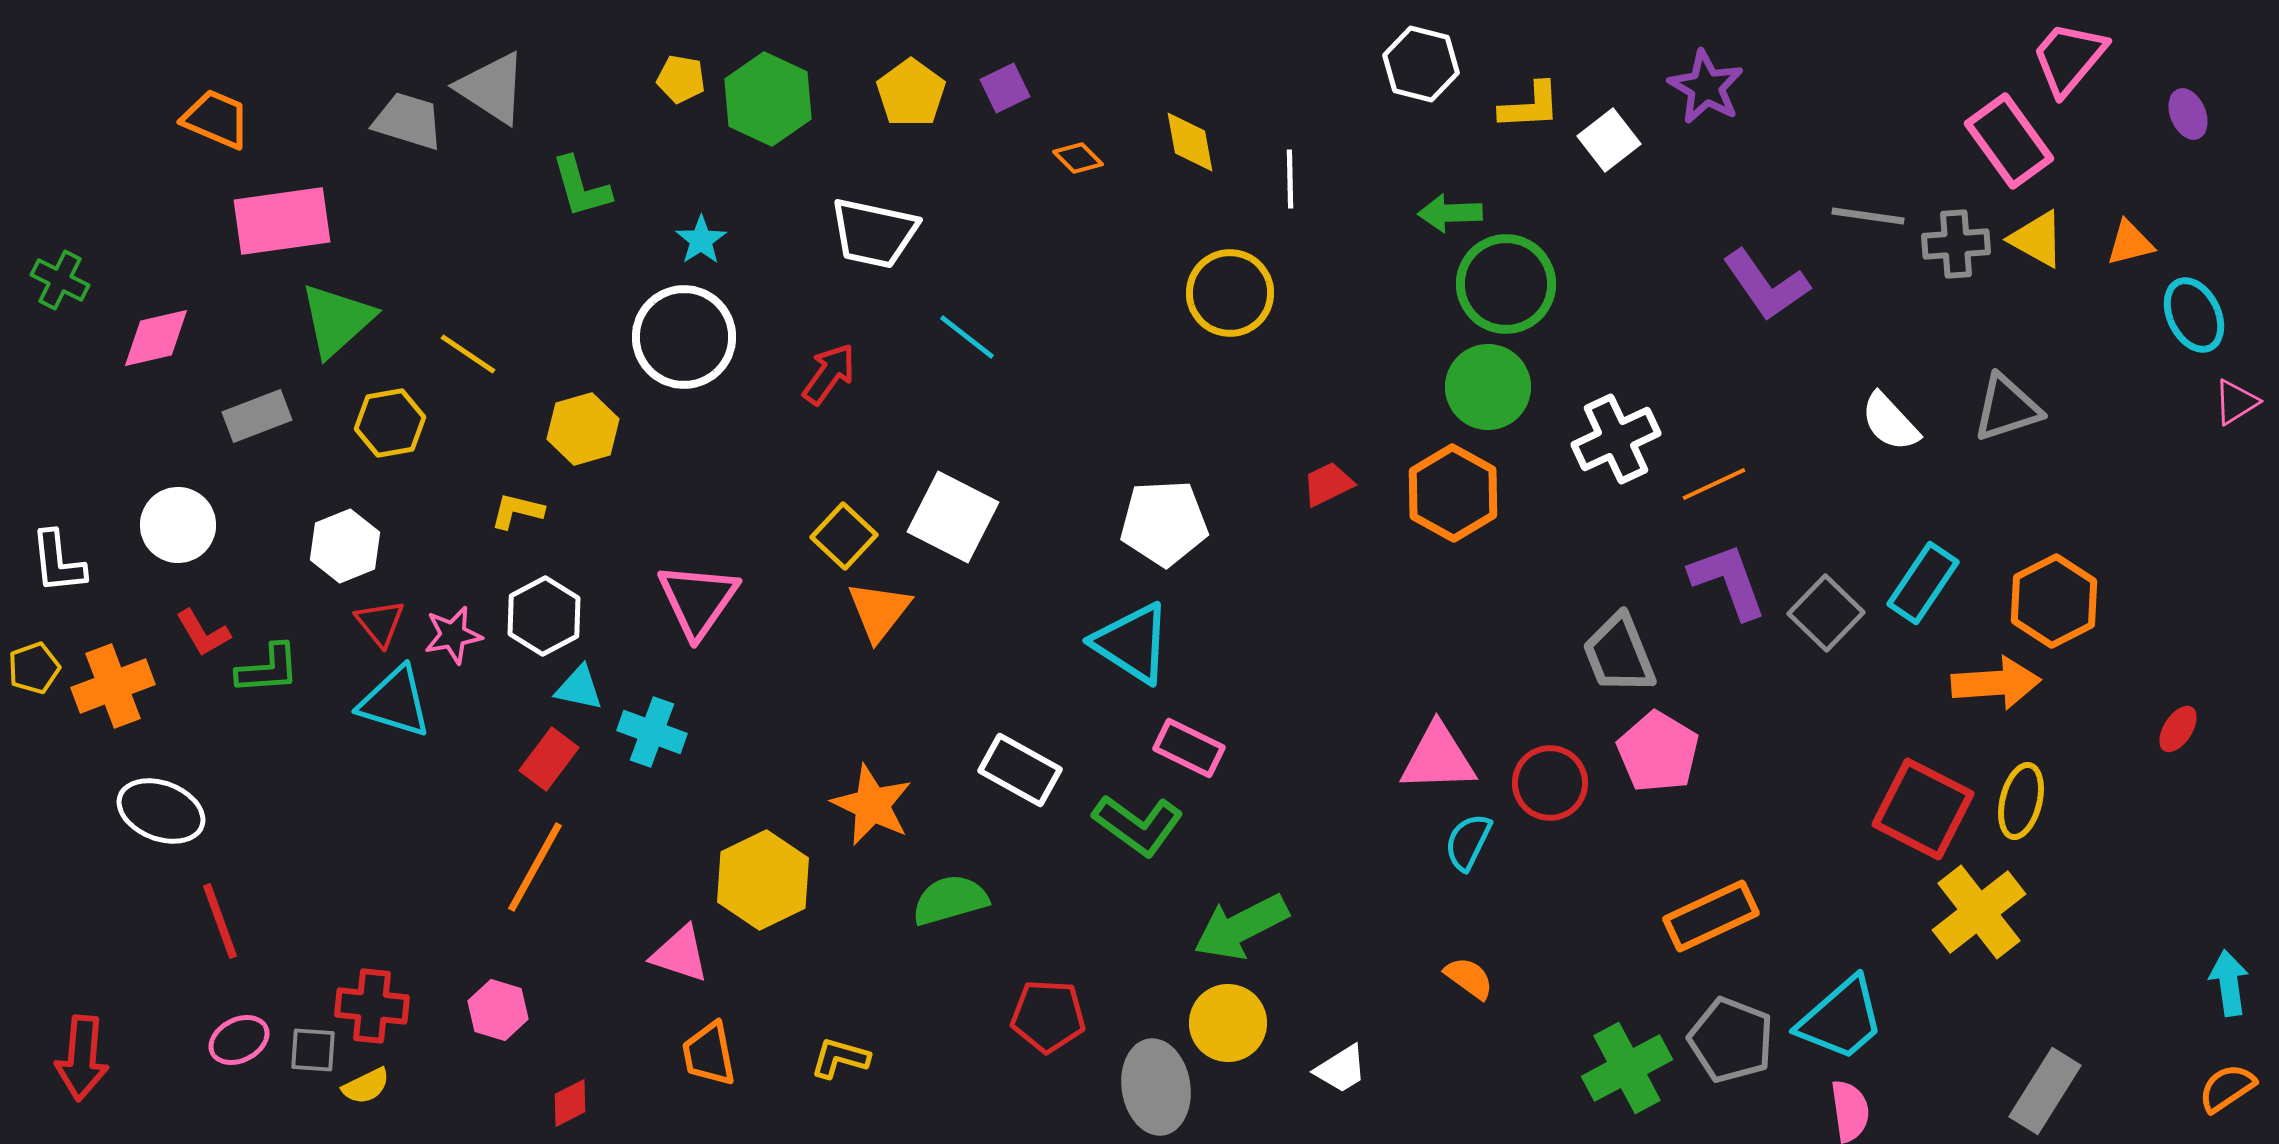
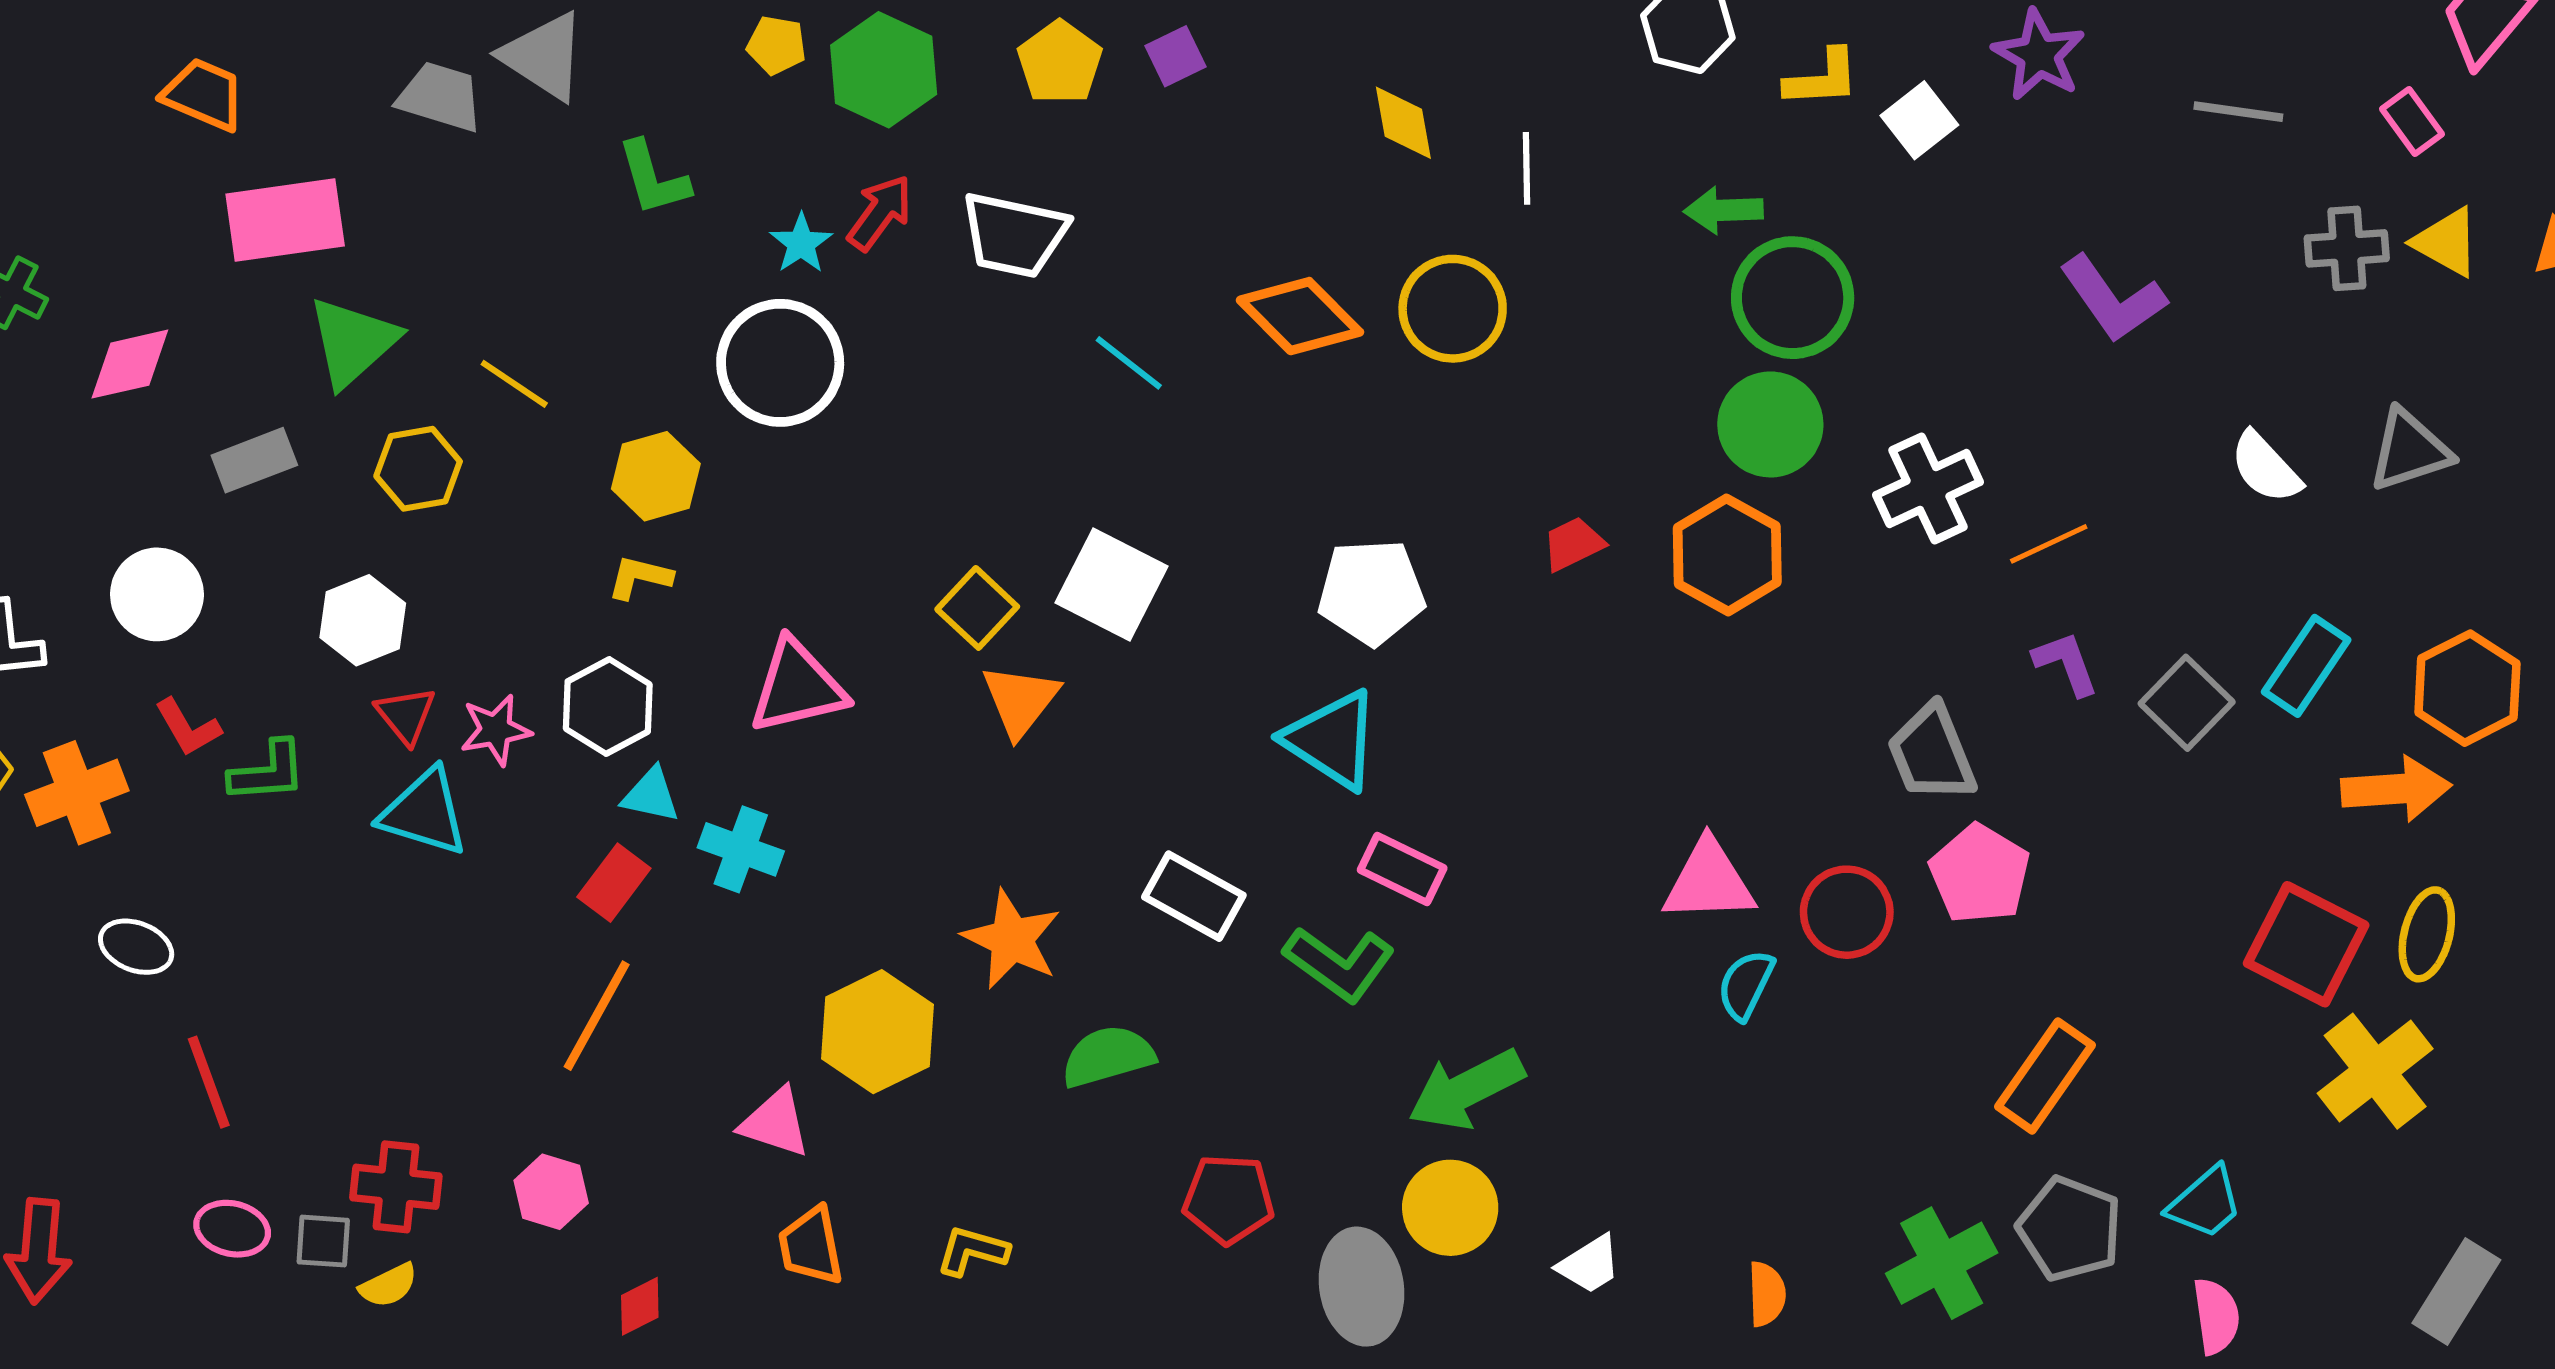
pink rectangle: (2009, 141) -> (2412, 121), size x0.6
orange diamond: (1078, 158) -> (1300, 316), moved, size x2.0
gray line: (1868, 216) -> (2238, 112), moved
red arrow: (829, 374) -> (880, 213), moved
yellow L-shape: (517, 511) -> (640, 577), moved
purple L-shape: (1728, 581) -> (2066, 663), size x0.7
pink triangle: (698, 600) -> (797, 687), turned 42
white ellipse: (161, 811) -> (136, 947), size x0.7
orange rectangle: (1711, 916) -> (2045, 1076), turned -30
orange semicircle: (1469, 978) -> (1767, 1294), moved, turned 52
cyan trapezoid: (1841, 1019) -> (2205, 1203), size x0.7
pink ellipse: (239, 1040) -> (232, 1229), turned 40

